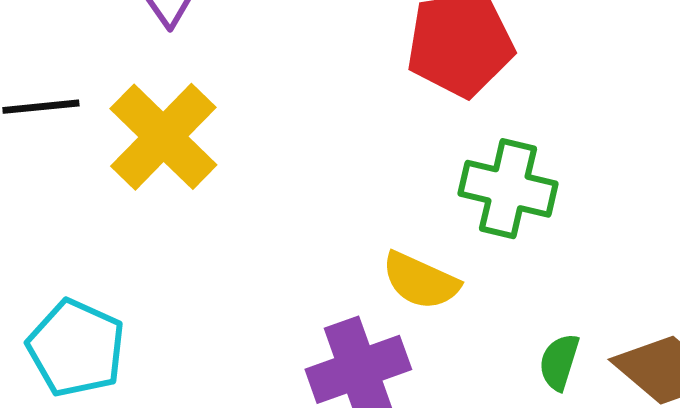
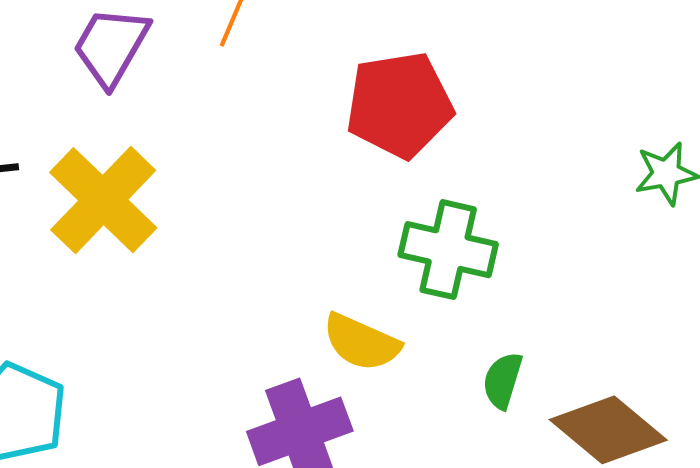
green semicircle: (559, 362) -> (503, 380), moved

